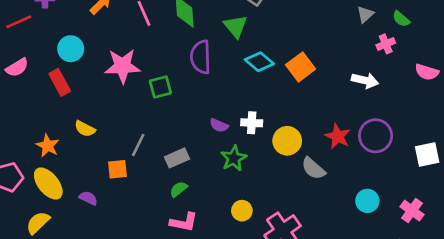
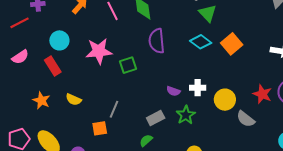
green triangle: (236, 26) -> (208, 13), moved
orange star: (48, 146) -> (41, 100), moved
gray rectangle: (177, 158) -> (156, 118), moved

